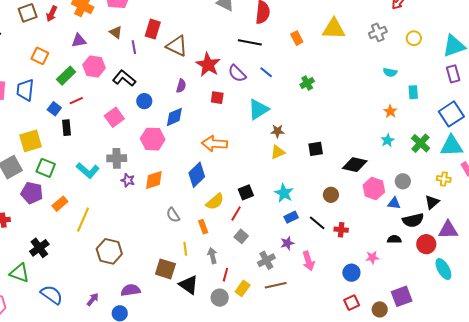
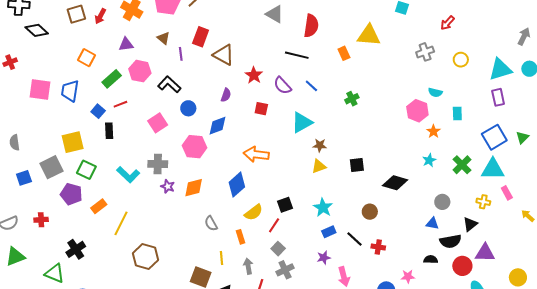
yellow triangle: (334, 29) -> (369, 35), moved
red star: (208, 65) -> (254, 75), size x0.7
pink hexagon: (374, 188) -> (417, 111), moved
gray cross: (266, 260) -> (285, 270), moved

